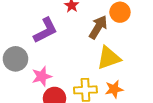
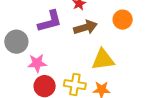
brown arrow: (98, 27) -> (85, 27), moved, turned 30

